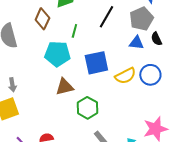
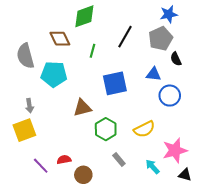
brown diamond: (42, 19) -> (60, 39), turned -50
blue triangle: (136, 43) -> (153, 74), moved
cyan pentagon: (57, 54) -> (54, 74), moved
yellow semicircle: (125, 76) -> (144, 129), moved

